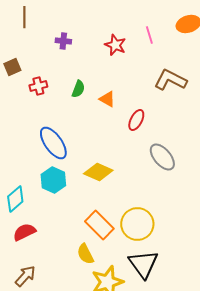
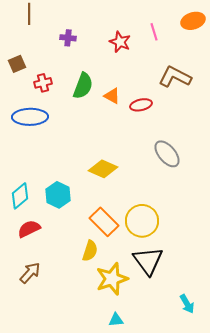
green semicircle: (78, 89) -> (83, 86), size x1.5
red ellipse: (136, 120) -> (141, 105), moved, turned 50
blue ellipse: (53, 143) -> (30, 117), moved, turned -56
cyan hexagon: (53, 180) -> (58, 195), moved
yellow semicircle: (85, 254) -> (90, 251), turned -135

